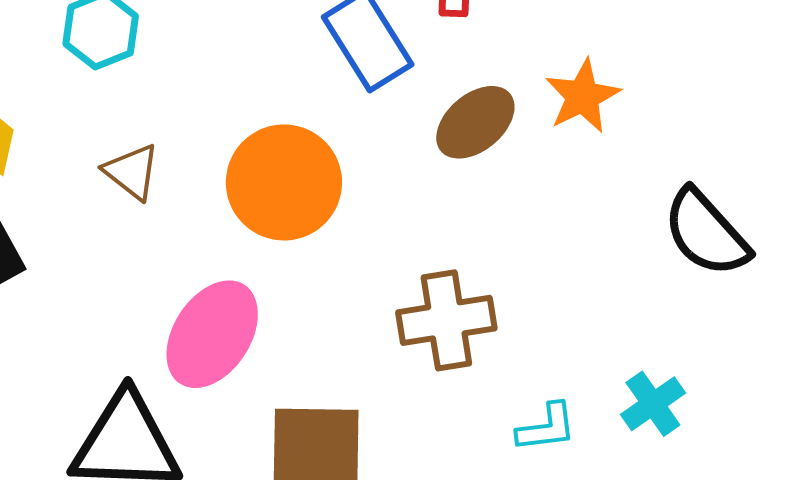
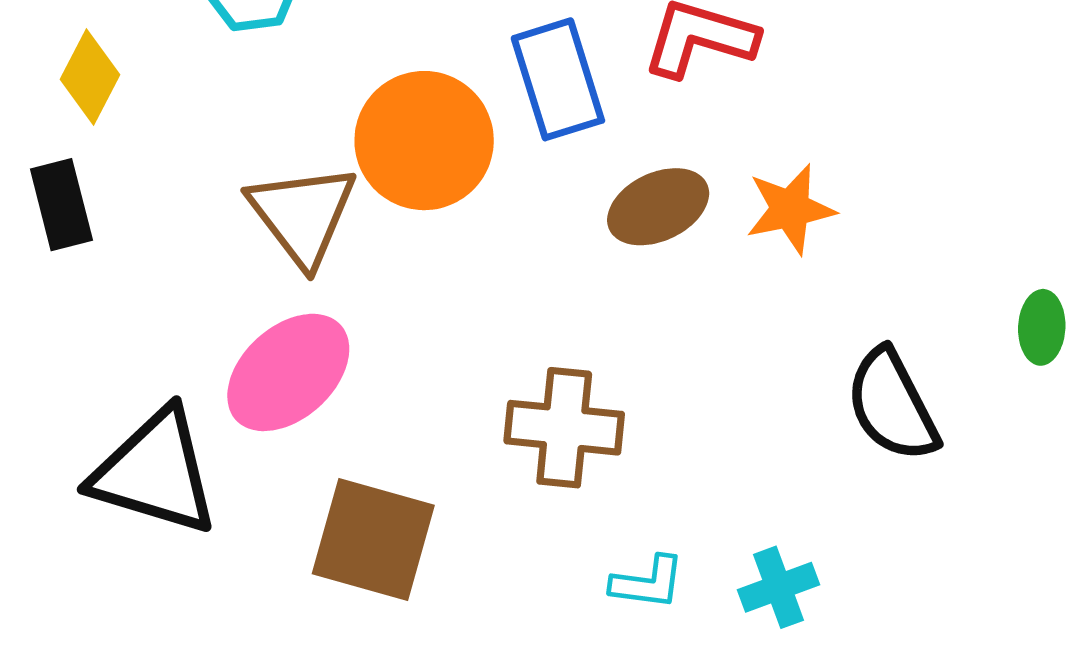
brown triangle: (132, 172) -> (302, 215), moved, size x1.6
orange circle: (284, 182) -> (424, 141), moved

